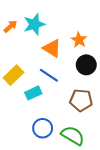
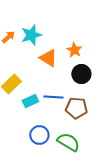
blue line: (49, 75) -> (53, 97), moved, turned -30

